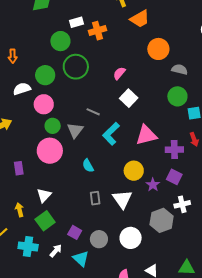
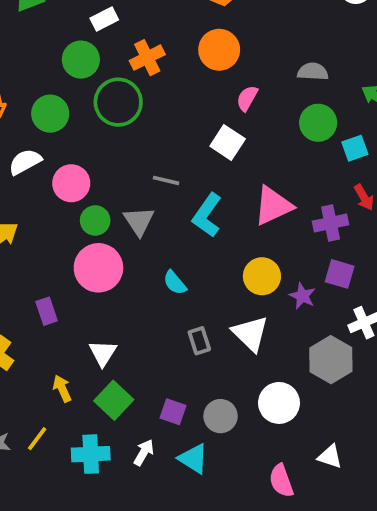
orange cross: (98, 31) -> (147, 58), moved
orange circle: (158, 49) -> (219, 50), moved
pink semicircle: (119, 73) -> (247, 98), moved
green circle: (45, 75) -> (50, 114), moved

